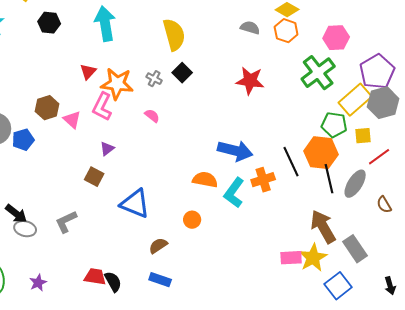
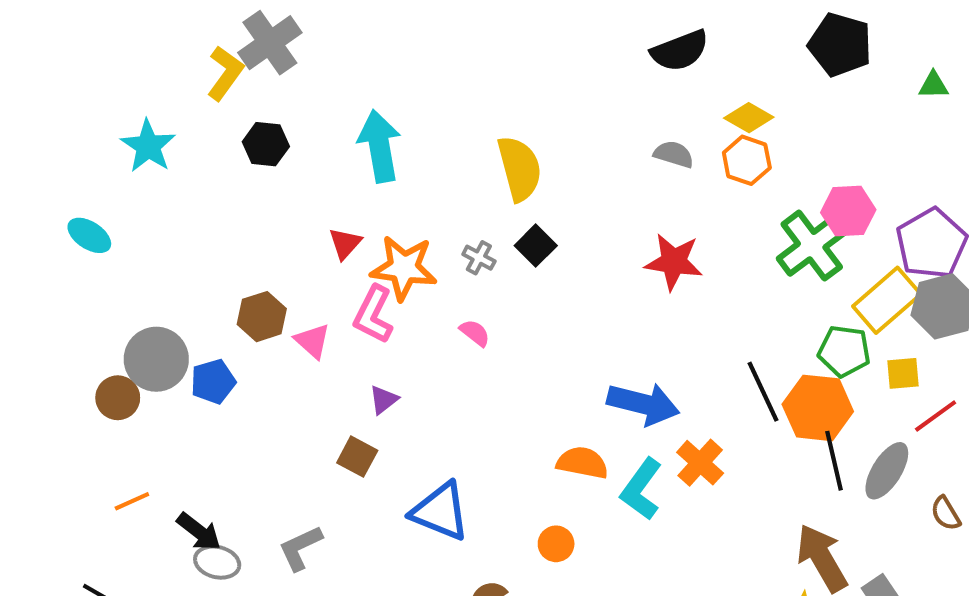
pink hexagon: (336, 38) -> (848, 211), moved
black line: (291, 162) -> (763, 392), moved
orange cross: (263, 180) -> (700, 463), turned -30

